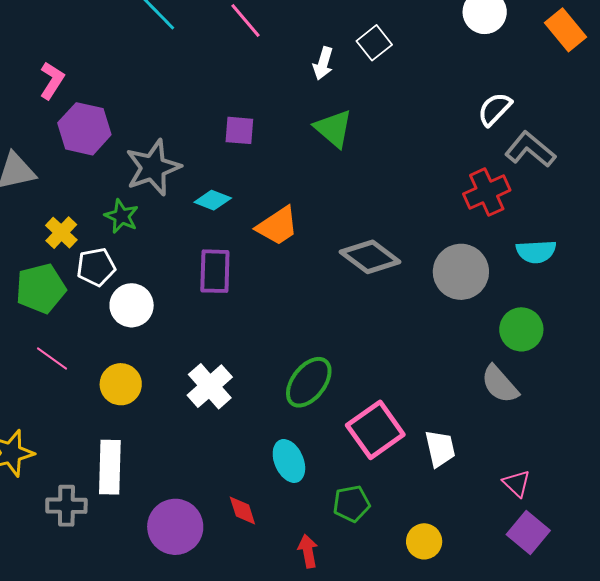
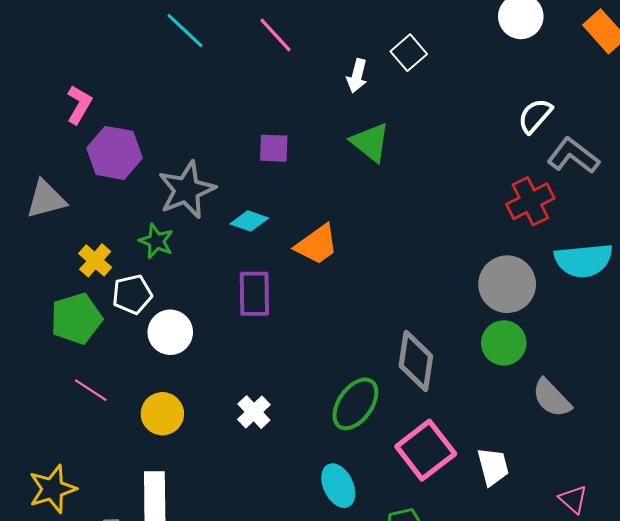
cyan semicircle: (536, 252) -> (584, 260), size x1.4
gray diamond: (370, 257) -> (416, 361), moved, turned 64
green circle: (521, 329) -> (504, 343), moved
white cross: (210, 386) -> (254, 412), size x0.7

